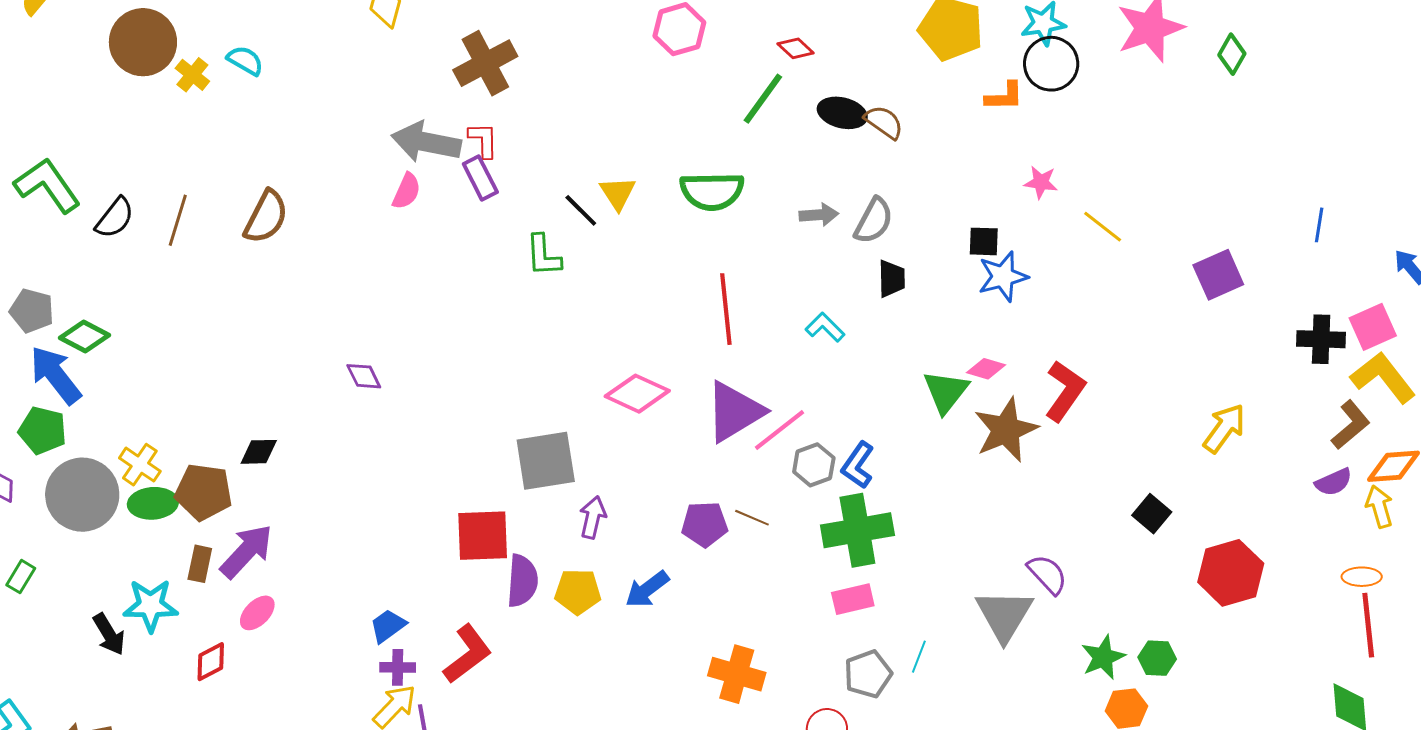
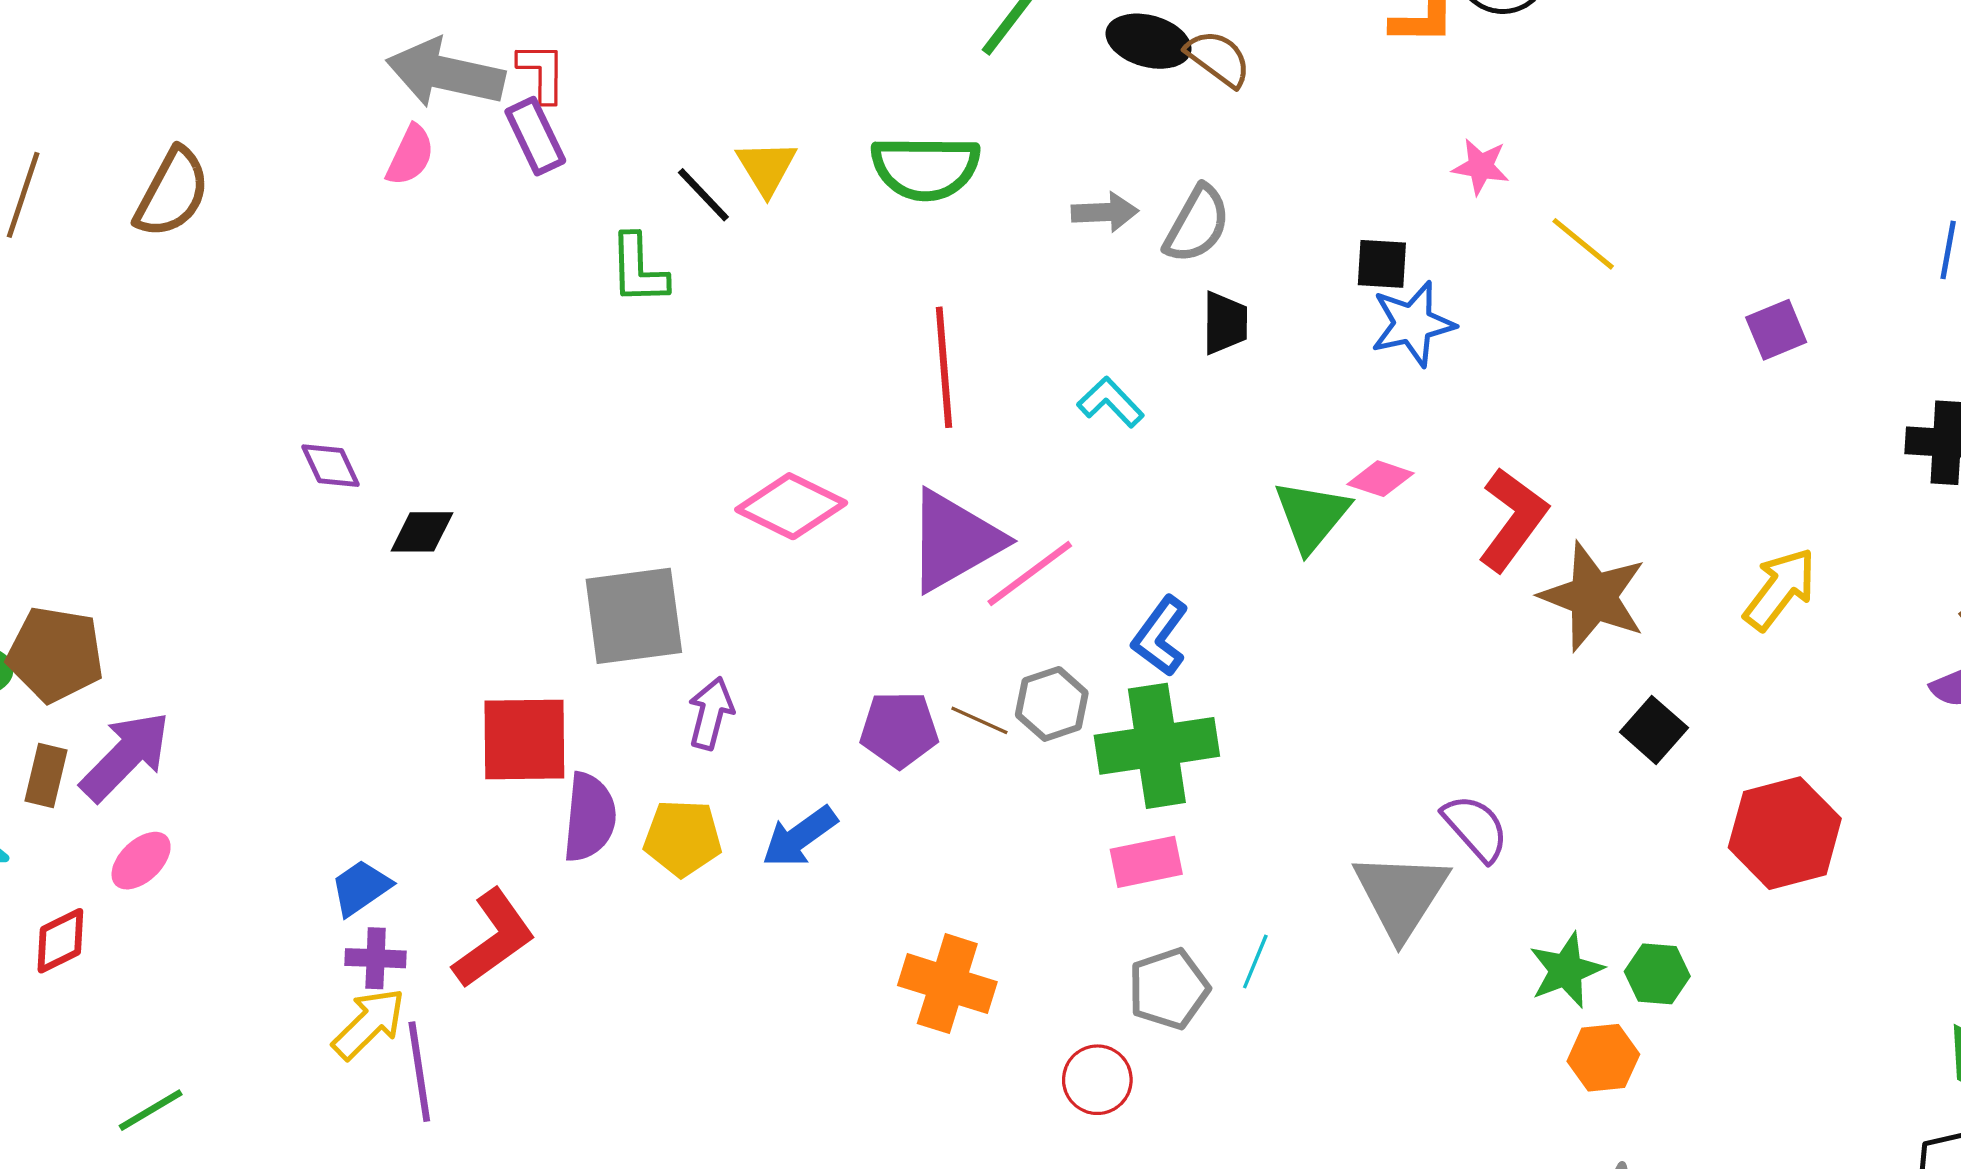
purple square: (1218, 275) -> (1776, 330), size x0.7
brown star: (1006, 430) -> (1593, 597), moved, turned -30
black diamond: (259, 452) -> (422, 532), moved
gray hexagon: (814, 465) -> (1052, 704), moved

